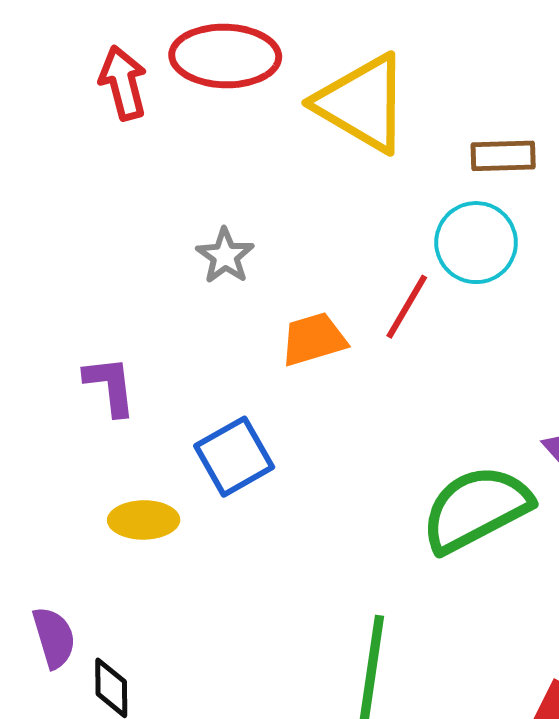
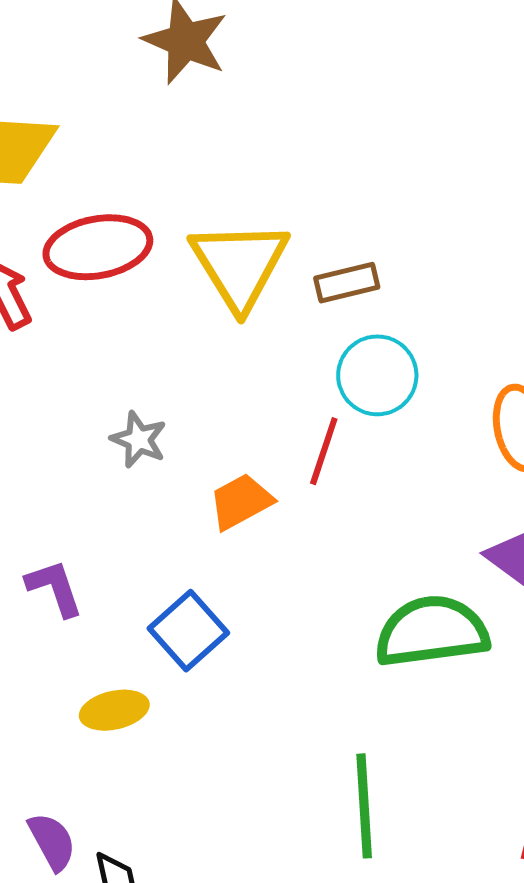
yellow triangle: (362, 103) -> (239, 265), turned 40
brown rectangle: (503, 156) -> (347, 283), moved
green semicircle: (476, 509) -> (432, 631), turned 32

